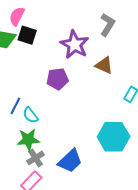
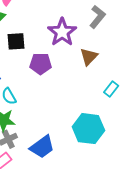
black square: (27, 35) -> (16, 41), moved, turned -30
brown triangle: (104, 65) -> (89, 57), turned 42

